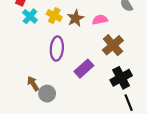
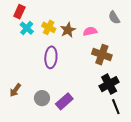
brown cross: (113, 45) -> (102, 55), turned -30
purple rectangle: (84, 69) -> (64, 101), moved
brown arrow: (33, 84) -> (15, 90), moved, turned -112

